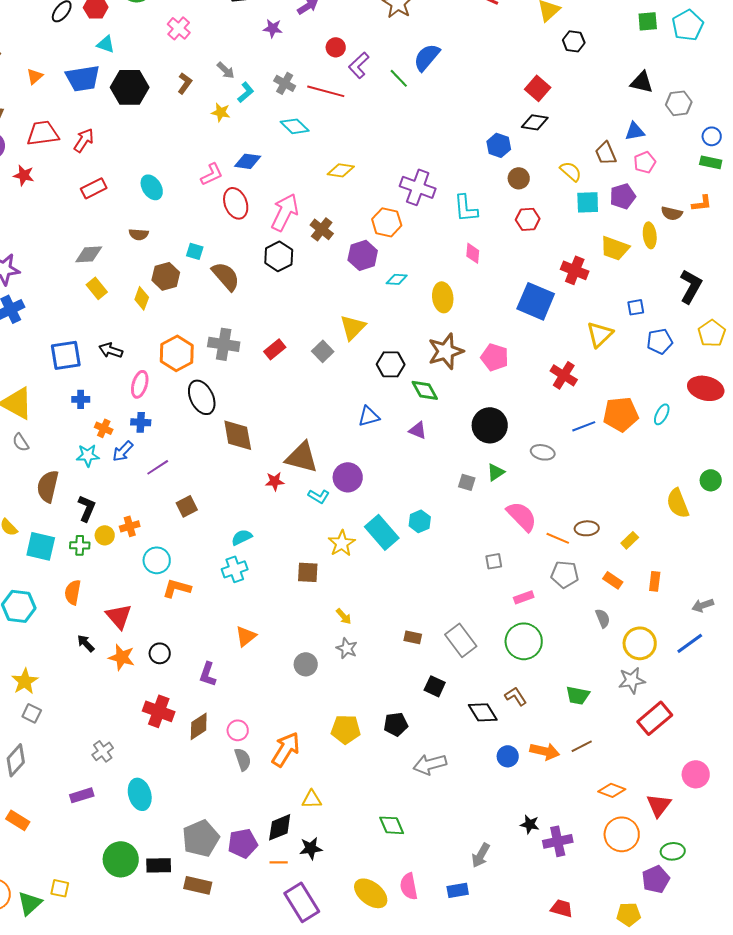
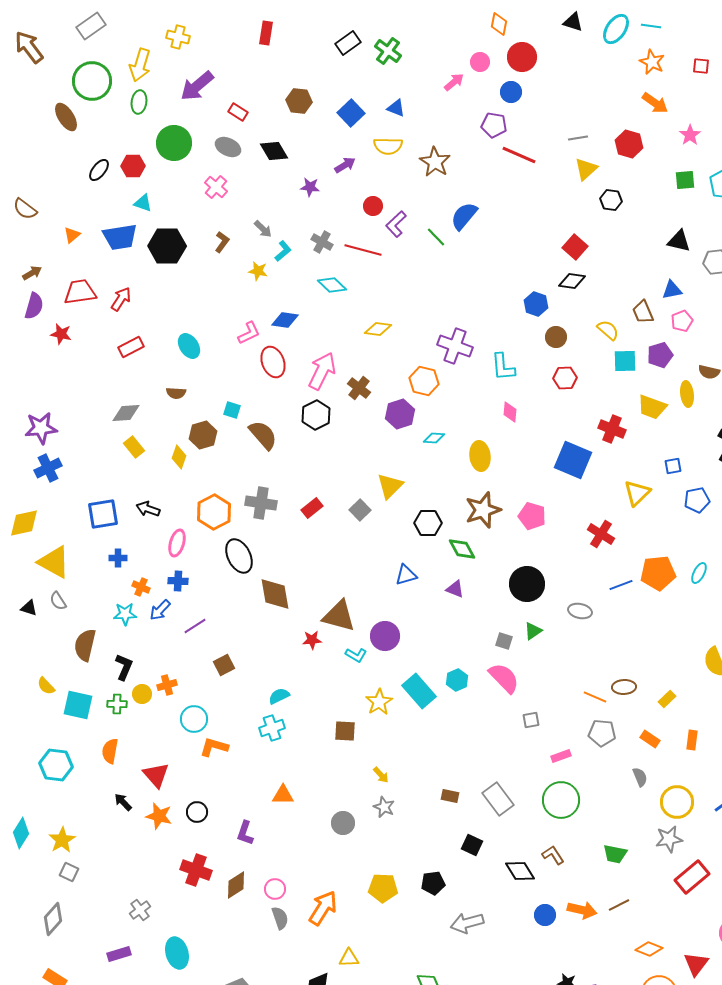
pink semicircle: (522, 516) -> (504, 678), moved
orange triangle: (246, 636) -> (283, 795), turned 40

